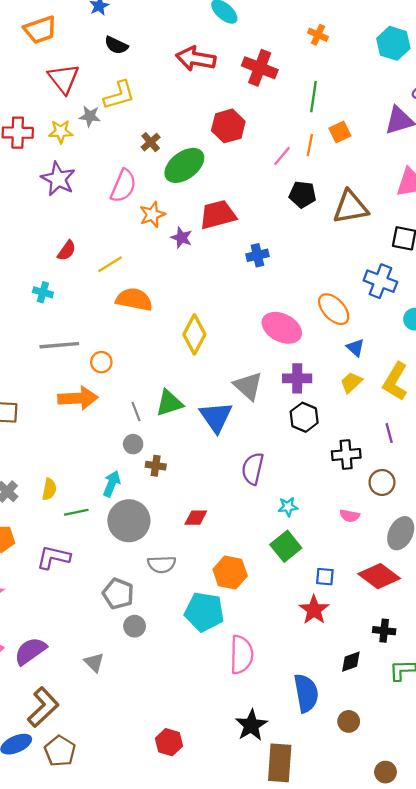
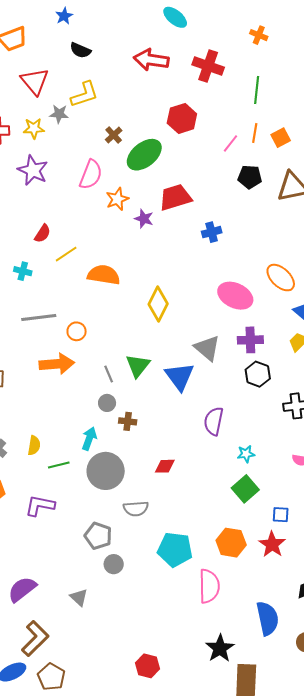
orange square: (340, 132) -> (281, 138), moved
yellow line: (110, 264) -> (66, 254), moved
green triangle: (169, 403) -> (138, 366), turned -32
orange hexagon: (230, 573) -> (231, 543), moved

